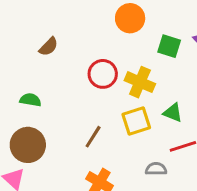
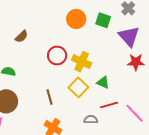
green square: (169, 46) -> (103, 20), moved
yellow square: (136, 121) -> (78, 87), turned -30
brown line: (93, 137) -> (50, 97), turned -49

